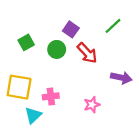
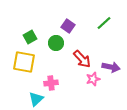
red arrow: (87, 53) -> (82, 59), moved
yellow square: (19, 87) -> (24, 62), moved
pink star: (92, 105) -> (93, 79), moved

